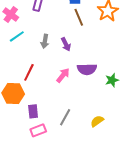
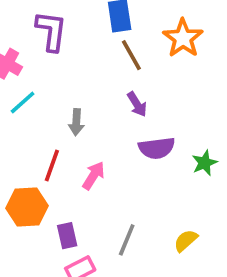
gray arrow: (45, 41) -> (76, 122), moved
purple arrow: (66, 44) -> (137, 104), moved
pink arrow: (63, 75) -> (93, 176), moved

